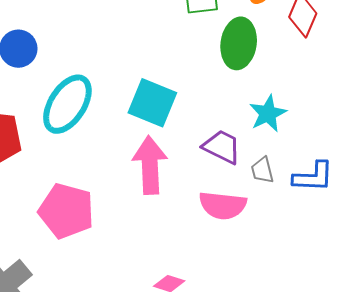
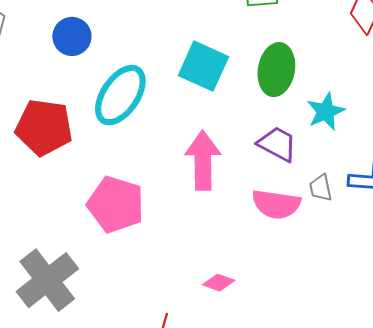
green ellipse: (239, 43) -> (276, 70), moved
cyan square: (152, 103) -> (203, 66), moved
gray trapezoid: (262, 170) -> (321, 188), moved

